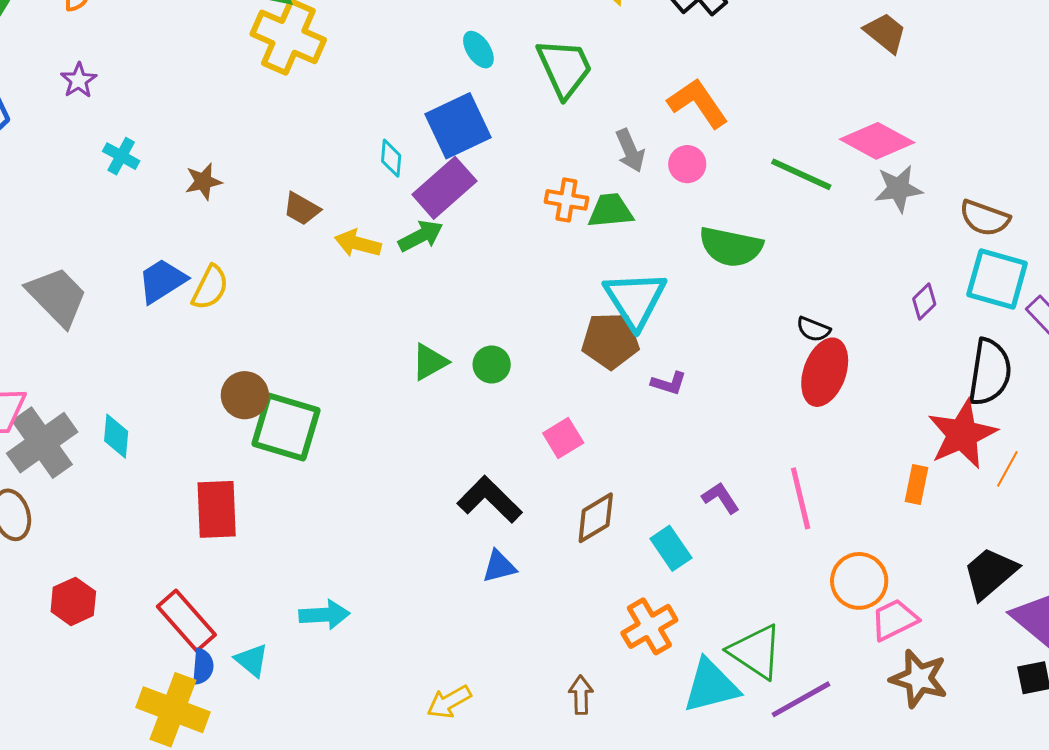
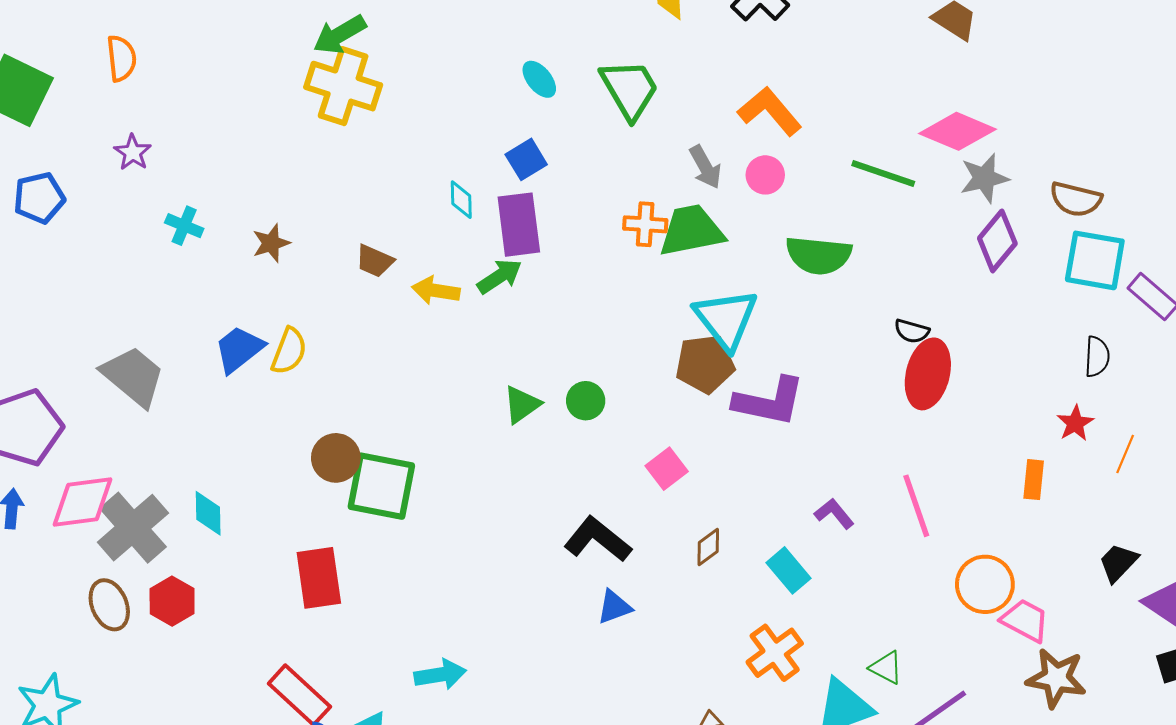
blue square: (458, 126) -> (526, 159), size x0.6
purple rectangle: (444, 188) -> (519, 225), turned -50
green trapezoid: (611, 211) -> (692, 231), size x1.4
purple diamond: (924, 301) -> (997, 241), moved, size x1.6
black semicircle: (990, 372) -> (1097, 357), size x0.6
purple L-shape: (669, 383) -> (769, 402), size x2.0
red star: (962, 434) -> (1075, 423), size x0.5
brown diamond: (596, 518) -> (708, 547), size x0.7
black trapezoid: (990, 573) -> (1118, 563), size x0.7
red hexagon: (73, 601) -> (172, 601), moved
pink trapezoid: (894, 620) -> (1025, 620), turned 60
green triangle: (756, 652) -> (886, 668), size x0.6

